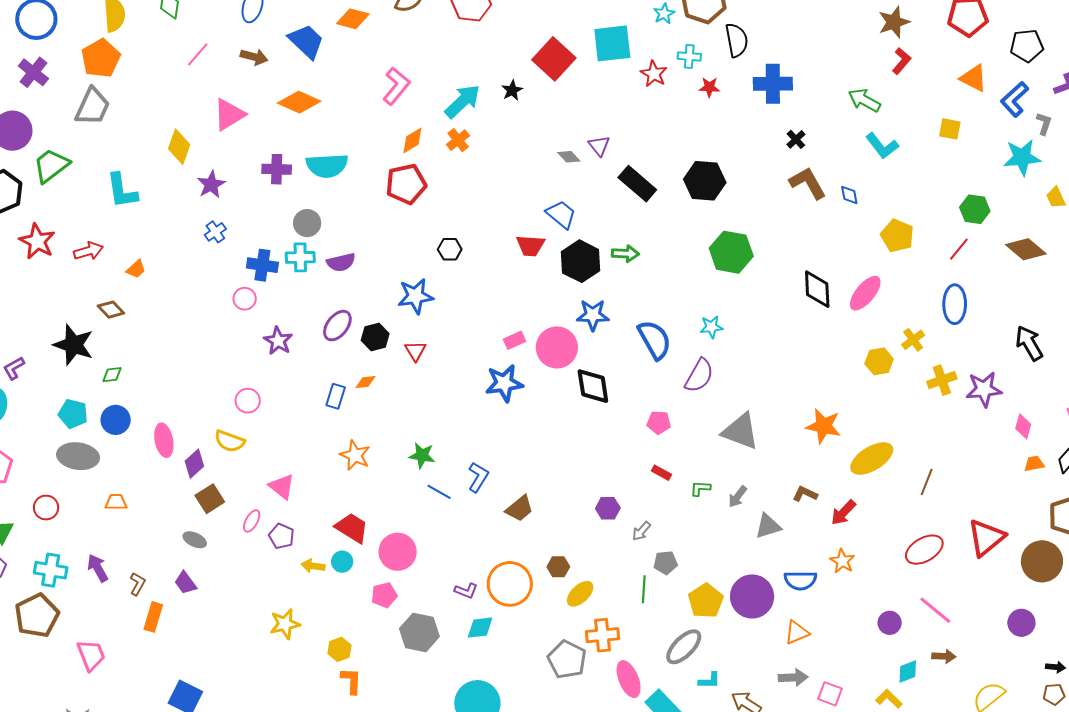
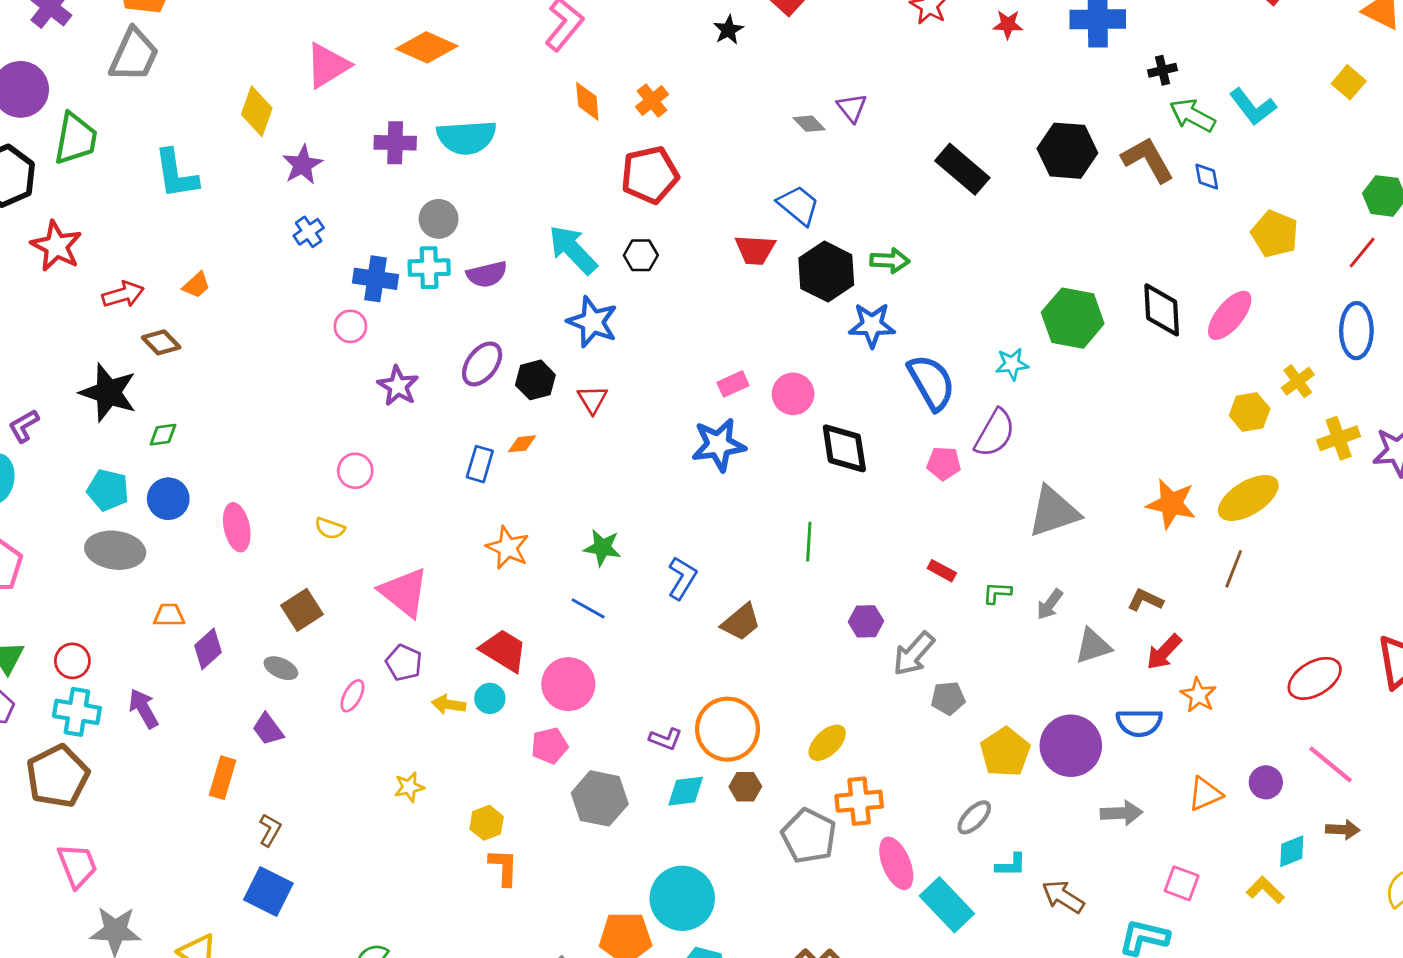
green arrow: (864, 100) -> (1192, 115), moved
cyan arrow: (463, 101) -> (573, 250), moved, turned -90
yellow square: (950, 129) -> (1349, 82), turned 30
black cross: (796, 139) -> (1163, 70), moved, turned 30
orange diamond: (412, 140) -> (587, 101), turned -64
green trapezoid: (51, 166) -> (76, 139), turned 138
black hexagon: (705, 181) -> (1067, 151), moved
red pentagon: (406, 184) -> (650, 175), moved
black rectangle: (637, 184) -> (962, 169), moved
red arrow: (88, 251) -> (123, 294), moved
green hexagon: (731, 252) -> (1073, 318), moved
blue star: (415, 296) -> (592, 322), turned 30
blue star: (593, 315) -> (872, 325), moved
pink circle: (557, 347) -> (793, 394), size x0.7
pink pentagon: (659, 423) -> (944, 463), moved
gray triangle: (740, 431) -> (1054, 512), turned -39
yellow semicircle: (230, 441) -> (330, 528), size x0.7
yellow ellipse: (872, 459) -> (1248, 498), moved
purple diamond: (194, 464) -> (208, 649), moved
brown line: (927, 482) -> (1234, 569), moved
pink triangle: (282, 487) -> (404, 592), size x1.4
blue line: (439, 492) -> (588, 608), moved
red circle: (46, 508) -> (72, 661), moved
red arrow: (843, 513) -> (1164, 652), moved
pink ellipse: (252, 521) -> (352, 696), moved
gray arrow: (641, 531) -> (914, 654), size x1.6
brown hexagon: (558, 567) -> (745, 787), moved
brown L-shape: (138, 584) -> (270, 830), moved
green line: (644, 589) -> (809, 542), moved
yellow star: (285, 624) -> (409, 787), size x0.7
orange triangle: (797, 632) -> (1205, 794), moved
gray ellipse: (684, 647) -> (974, 817), size x0.7
pink trapezoid: (91, 655) -> (77, 866), moved
gray arrow: (793, 677) -> (1121, 813), moved

